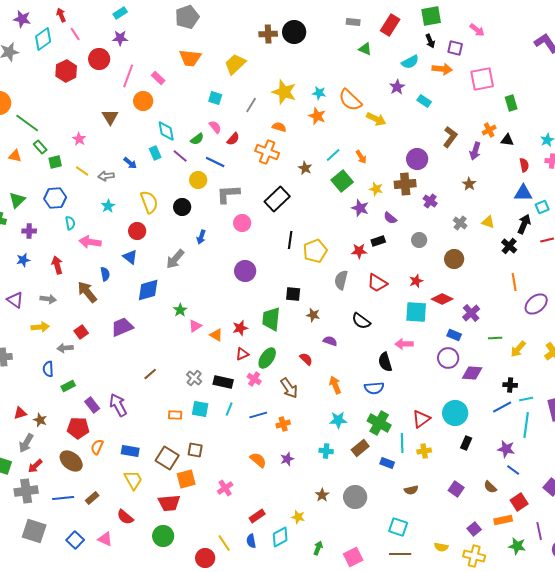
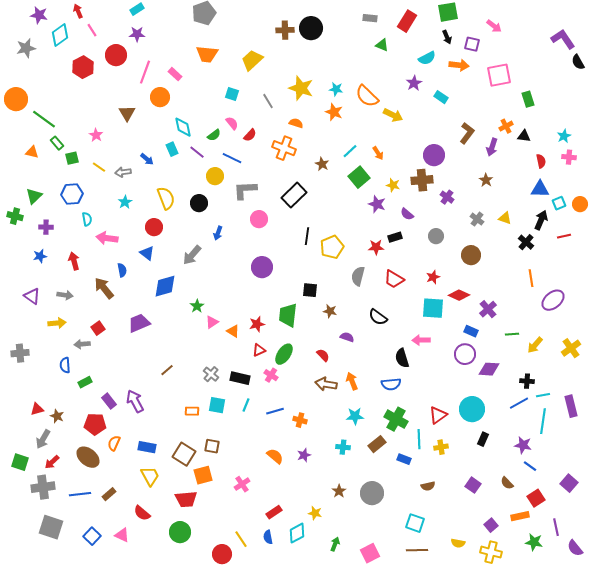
gray line: (251, 105) -> (268, 101), turned -63
brown arrow: (289, 388) -> (326, 384), moved, turned 135
orange cross: (283, 424) -> (300, 420), turned 32

